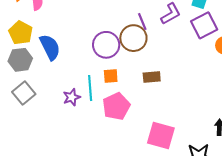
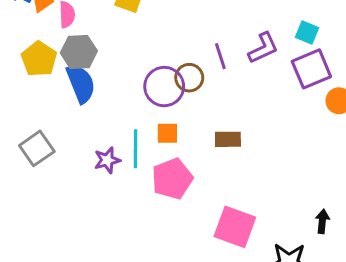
brown circle: (133, 38) -> (189, 78), moved, size x0.7
gray hexagon: (20, 60) -> (79, 52), moved

